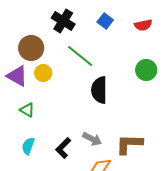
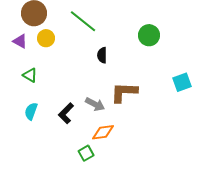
purple triangle: (17, 76) -> (20, 41), size x0.7
black semicircle: (99, 90) -> (102, 55), size x0.6
brown L-shape: (129, 144) -> (124, 92), moved

